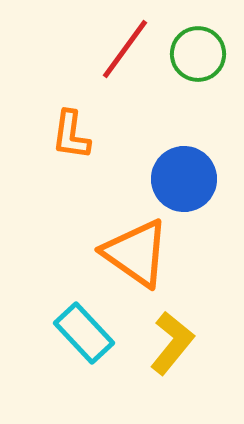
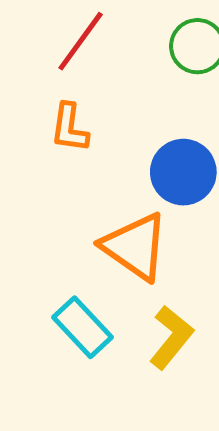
red line: (125, 49) -> (81, 41), moved

